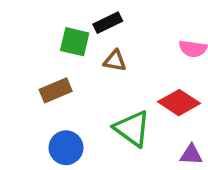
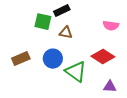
brown rectangle: (56, 90) -> (21, 59), moved
blue circle: (66, 148) -> (53, 59), moved

